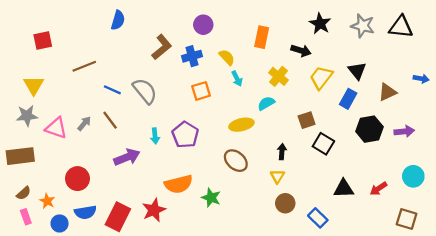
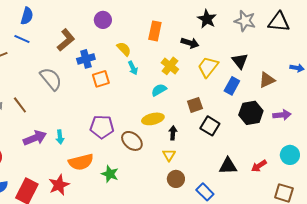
blue cross: (192, 56) -> (86, 59), moved
blue line: (112, 90) -> (22, 39), moved
yellow ellipse: (241, 125) -> (153, 119), moved
purple pentagon: (185, 135) -> (102, 127), moved, turned -30
cyan arrow: (155, 136) -> (60, 137), moved

